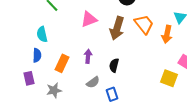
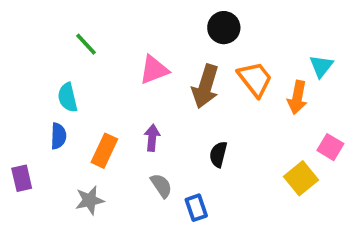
black semicircle: (114, 65) -> (218, 154), moved
purple rectangle: (29, 78) -> (22, 178), moved
yellow square: (169, 78) -> (301, 178), turned 30
gray semicircle: (93, 82) -> (161, 186), turned -88

